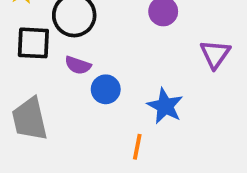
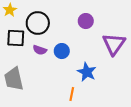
purple triangle: (215, 54) -> (114, 44), size x1.4
blue circle: (106, 89) -> (62, 51), moved

